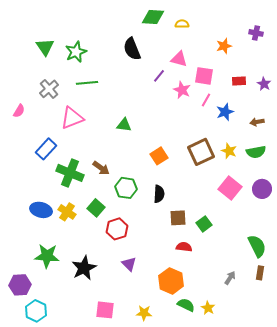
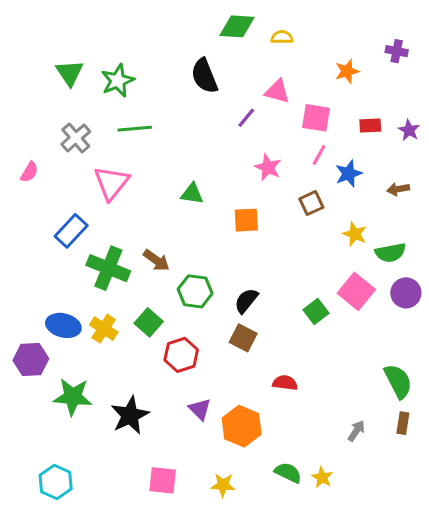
pink star: (182, 90) -> (268, 167), moved
pink triangle: (72, 118) -> (111, 183), turned -30
brown square: (201, 152) -> (311, 203), moved, size x0.6
green semicircle: (256, 152) -> (390, 253), moved
orange square: (159, 156) -> (246, 220), moved, turned 30
black semicircle: (159, 194) -> (246, 301), turned -144
brown square: (178, 218) -> (243, 338), moved, turned 30
green square: (204, 224) -> (316, 312), moved
orange hexagon: (171, 281) -> (242, 426), moved
purple hexagon: (20, 285) -> (31, 360), moved

